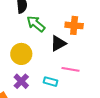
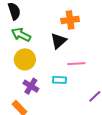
green arrow: (36, 24) -> (21, 35), moved

